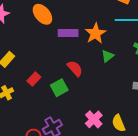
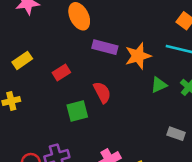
green triangle: (108, 56) -> (159, 85), moved
red rectangle: (34, 79) -> (61, 73), moved

